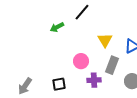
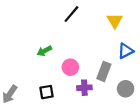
green arrow: (57, 27) -> (44, 51), moved
yellow triangle: (105, 40) -> (115, 21), moved

